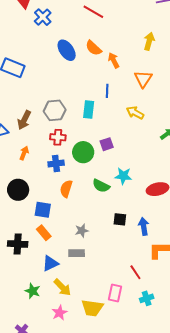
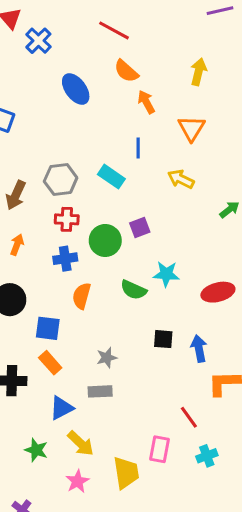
orange semicircle: (93, 48) -> (126, 71), moved
cyan rectangle: (89, 110) -> (111, 177), turned -60
yellow trapezoid: (92, 308) -> (126, 473), turned -105

